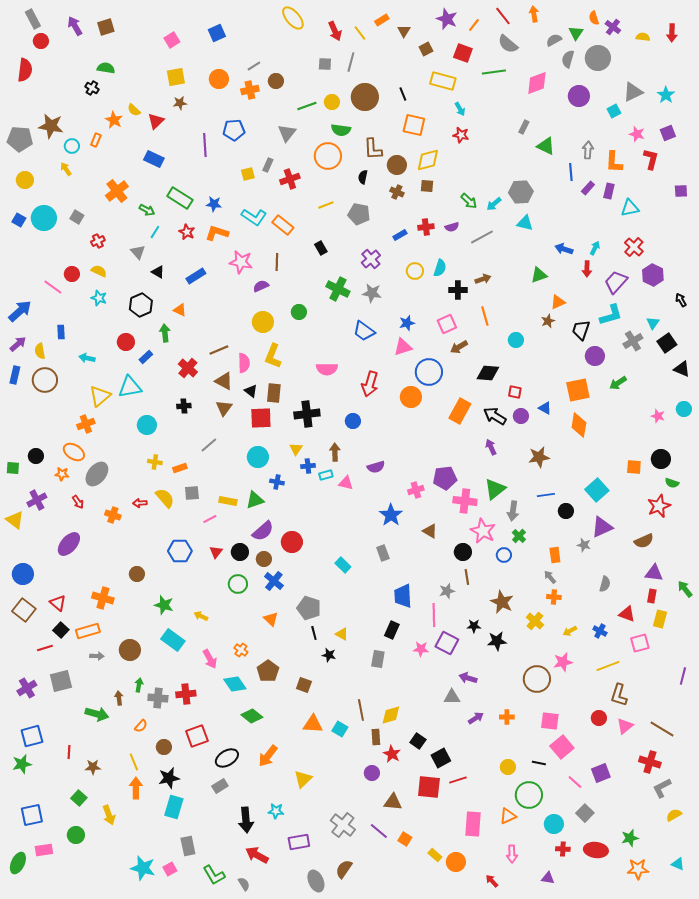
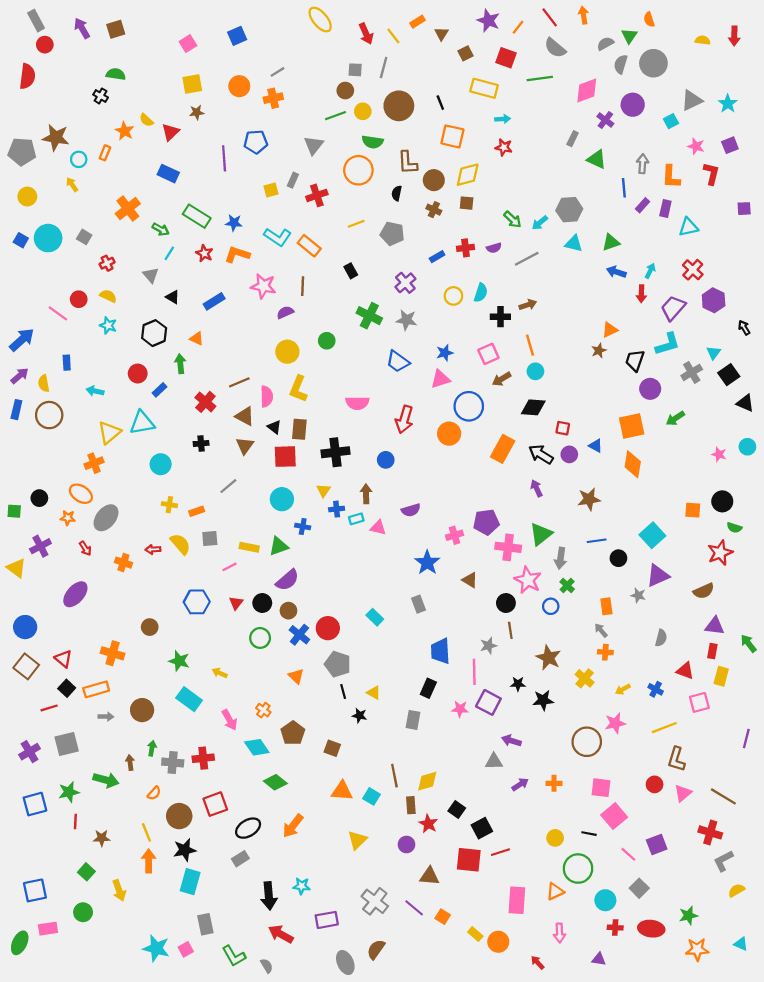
purple cross: (613, 27) -> (605, 120), moved
brown circle: (276, 81) -> (345, 91), moved
cyan arrow: (460, 109) -> (503, 119), turned -64
green triangle: (539, 275) -> (611, 242), moved
cyan circle: (516, 340) -> (535, 371), moved
red circle: (292, 542) -> (328, 628), moved
brown circle: (164, 747) -> (179, 816), size x1.5
green star: (22, 764) -> (69, 792), moved
yellow triangle: (303, 779) -> (357, 840), moved

